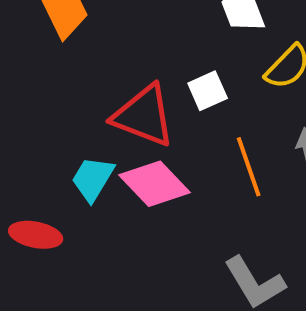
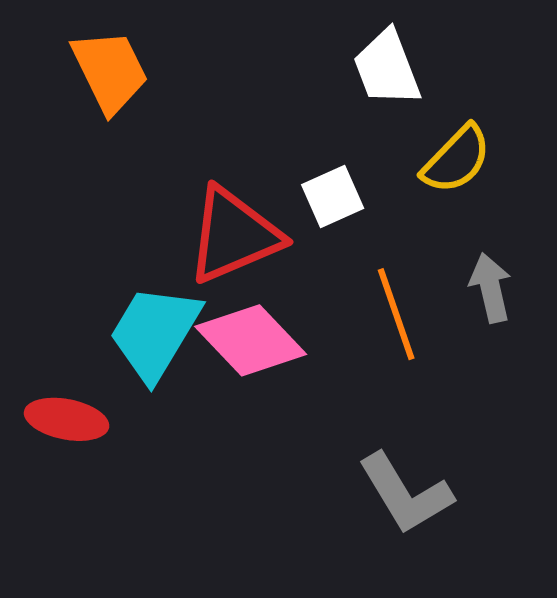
red triangle: (144, 116) -> (234, 235), turned -44
cyan trapezoid: (93, 179) -> (155, 333), size x1.4

